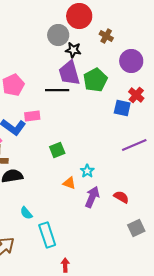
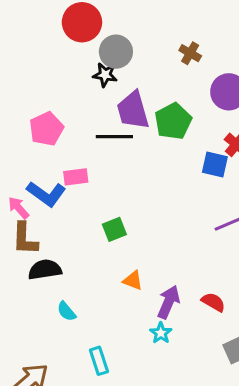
red circle: (79, 16) -> (82, 22), moved
black star: (73, 50) -> (105, 75), moved
cyan star: (87, 171) -> (161, 333), moved
cyan semicircle: (26, 213) -> (66, 311), moved
cyan rectangle: (47, 235) -> (99, 361), size x0.7

